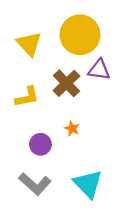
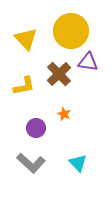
cyan triangle: (88, 184) -> (78, 163), size x0.7

